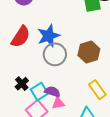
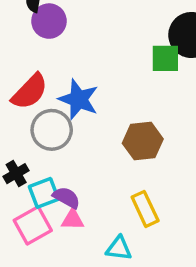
blue star: (49, 36) -> (79, 99), turned 30
gray circle: (55, 54) -> (52, 130), moved

